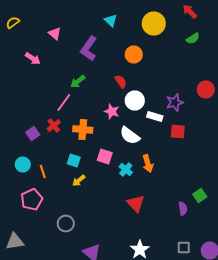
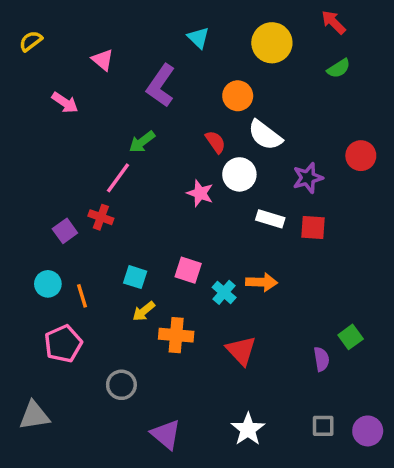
white rectangle: (155, 116) -> (270, 219), moved
red cross: (54, 126) -> (101, 217), turned -32
orange cross: (83, 130) -> (176, 335), moved
white semicircle: (130, 136) -> (265, 135), moved
orange arrow: (148, 164) -> (262, 282), turned -72

